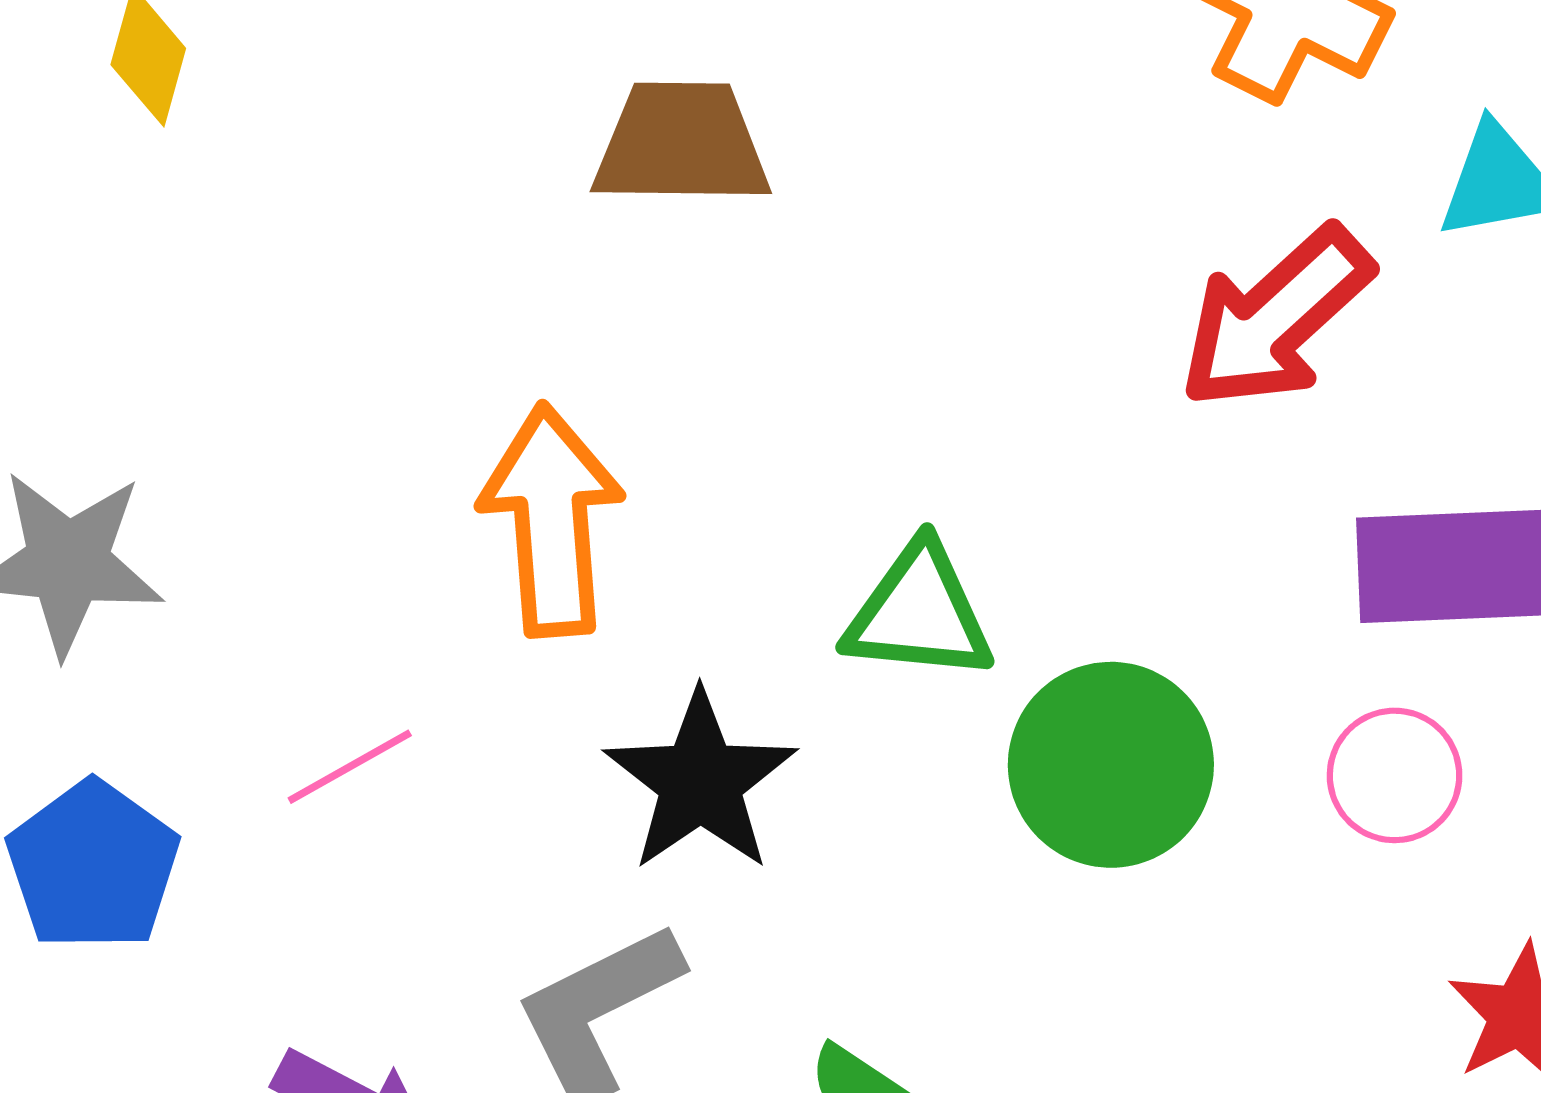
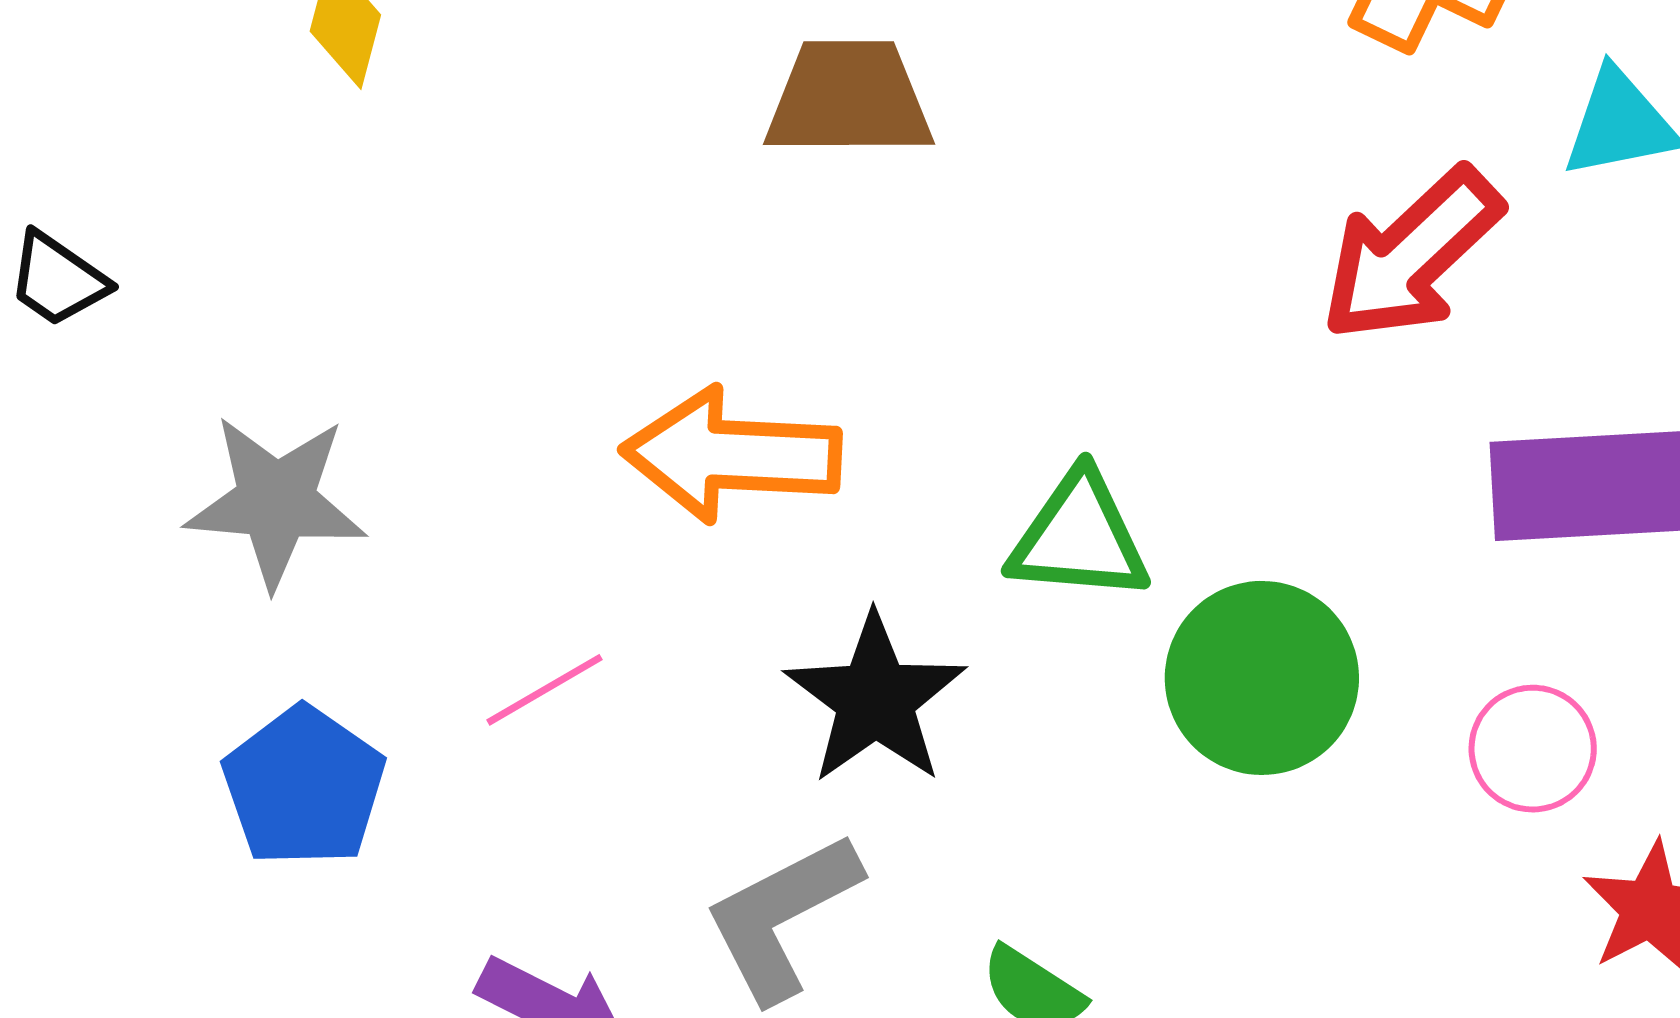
orange arrow: (551, 520) -> (731, 455), turned -82
pink circle: (1395, 775) -> (1533, 749), moved

